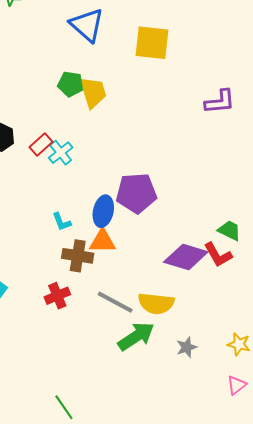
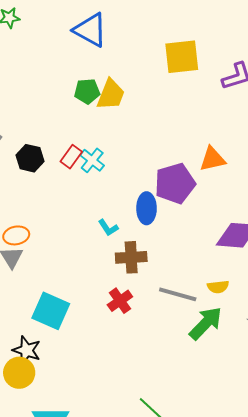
yellow square: (152, 43) -> (182, 57), moved
yellow trapezoid: (93, 92) -> (111, 94), turned 52
orange triangle: (103, 241) -> (212, 159), moved
yellow semicircle: (156, 303) -> (218, 287), size x0.6

